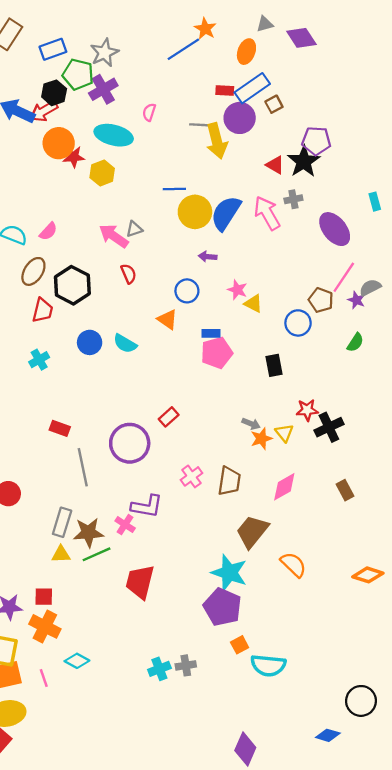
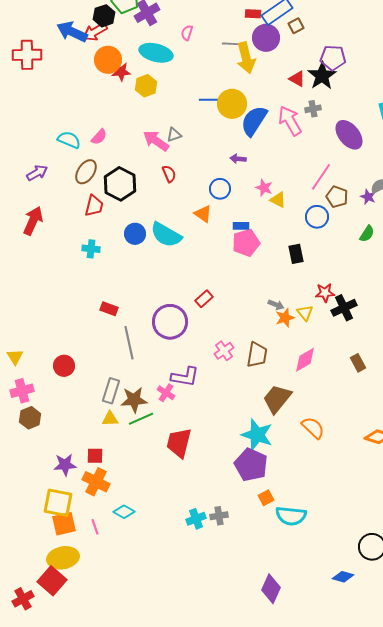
yellow circle: (195, 212) -> (232, 104), moved
pink line: (344, 277) -> (321, 177), moved
cyan semicircle: (125, 344) -> (166, 235), size x1.5
cyan cross: (39, 360) -> (91, 249), turned 36

